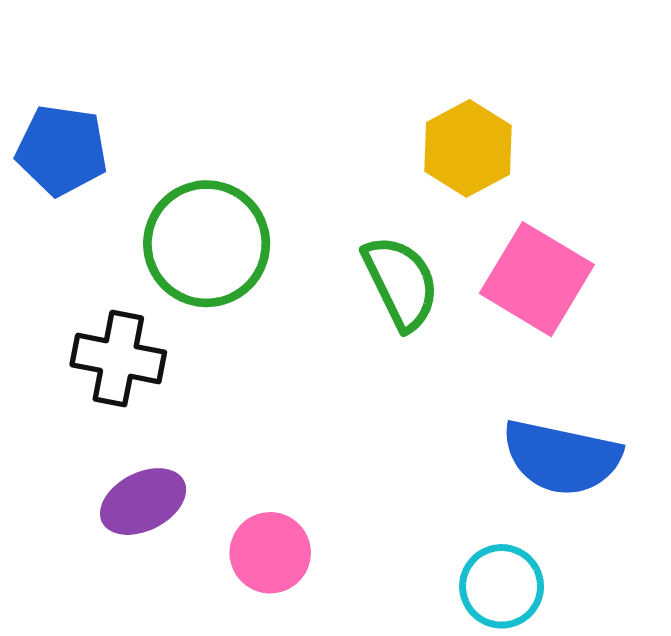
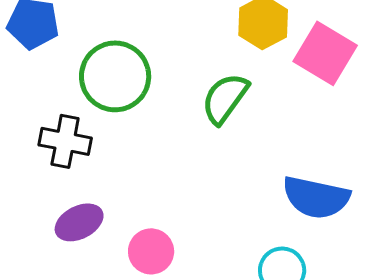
pink square: (537, 279) -> (325, 53), moved
green semicircle: (401, 283) -> (225, 98), turned -118

